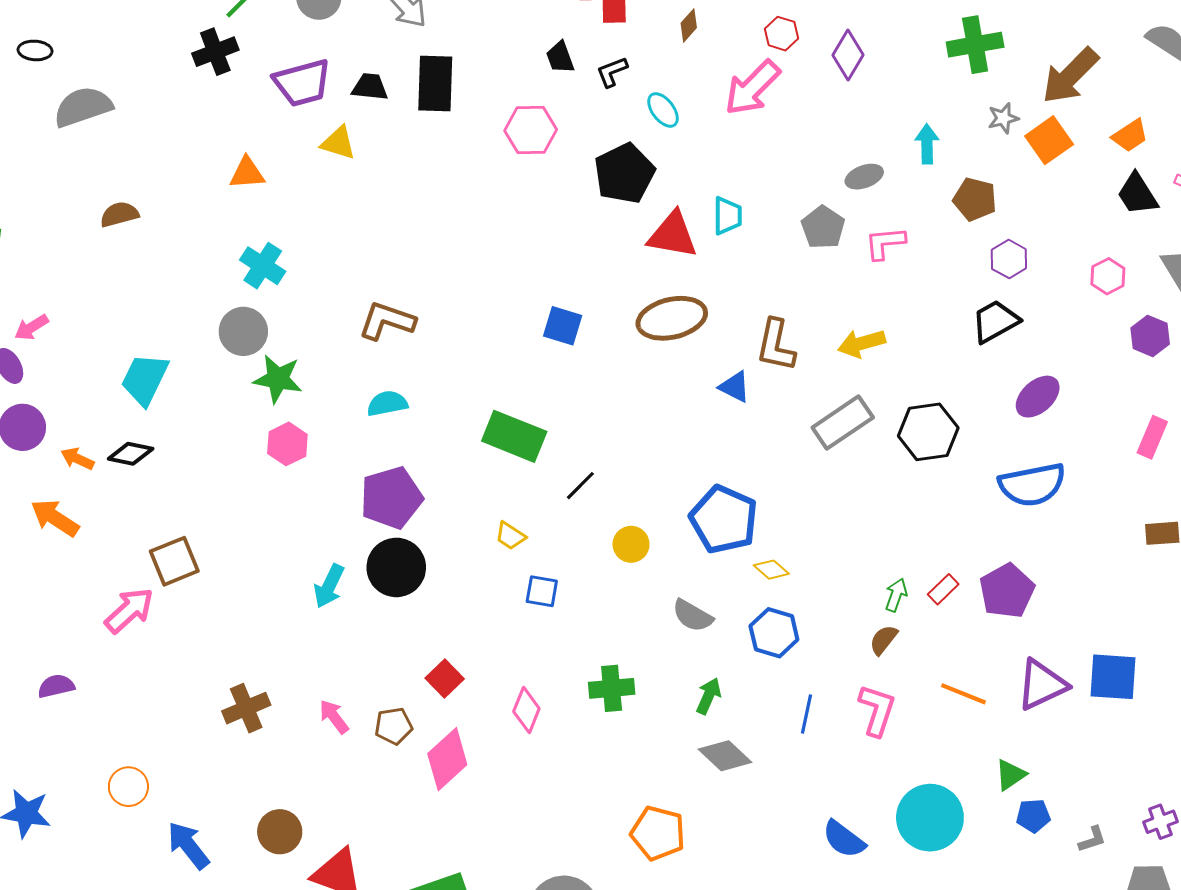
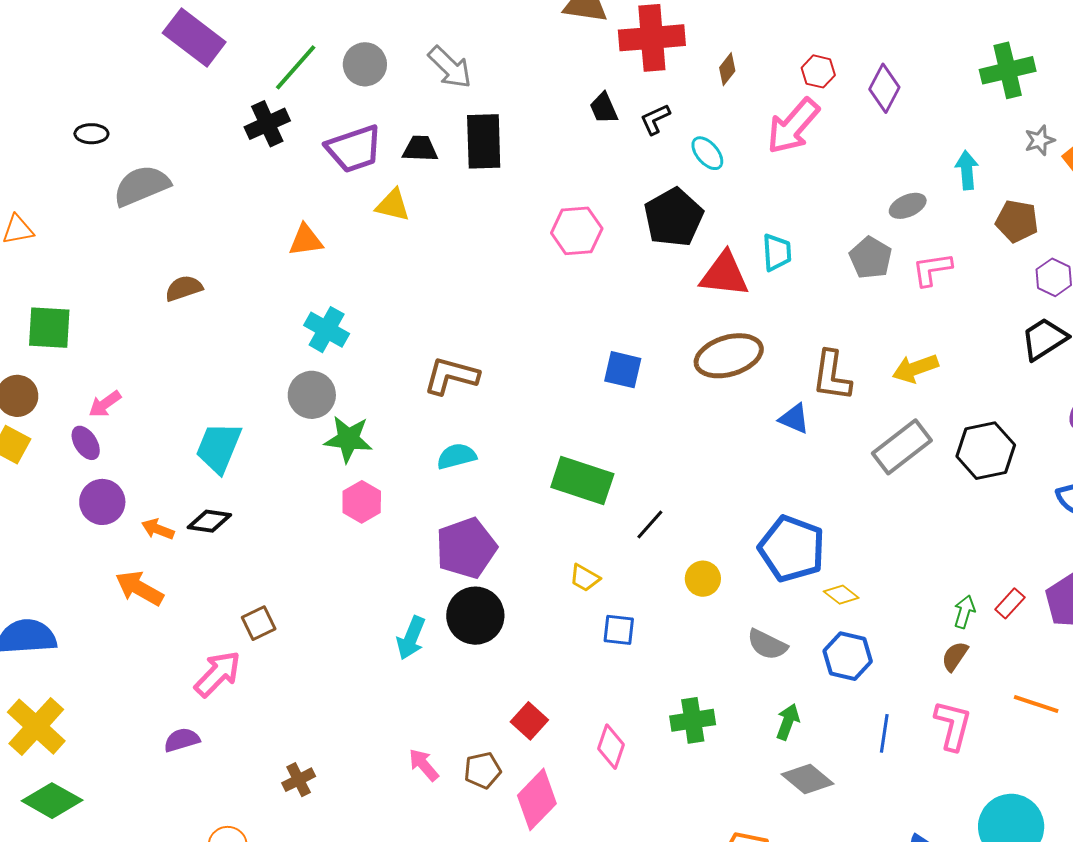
pink hexagon: (531, 130) -> (577, 231), moved
brown square: (174, 561) -> (259, 623), size x0.7
purple semicircle: (56, 686) -> (182, 740), moved
brown cross: (246, 708) -> (299, 780), moved, size x0.7

